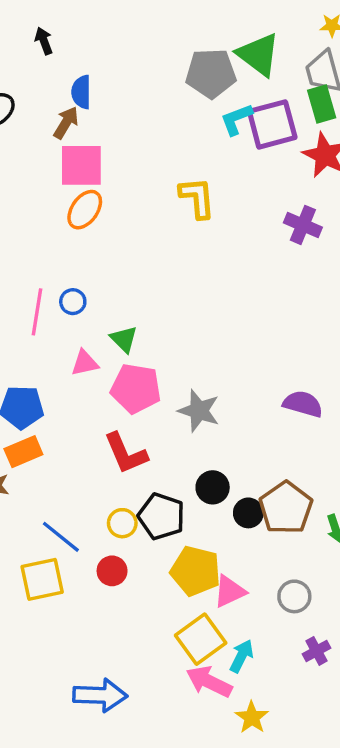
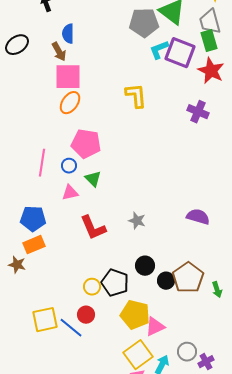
brown arrow: (66, 123) -> (59, 52), turned 120
purple square: (272, 124) -> (180, 53), turned 36
blue circle: (73, 302) -> (69, 166), moved
pink pentagon: (136, 389) -> (86, 144), moved
gray star: (199, 411) -> (137, 221), size x0.7
red L-shape: (126, 453) -> (93, 228), moved
blue line: (61, 537) -> (71, 328), moved
gray circle: (294, 596) -> (187, 352), moved

